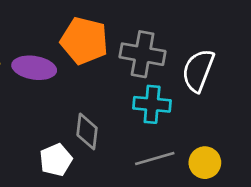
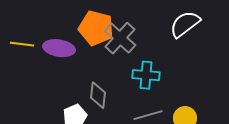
gray cross: (143, 54) -> (120, 38), moved, turned 32
white semicircle: (198, 70) -> (185, 24), moved, turned 32

